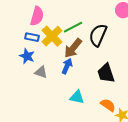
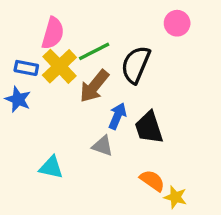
pink semicircle: (37, 16) -> (53, 33), moved
blue arrow: (67, 66) -> (117, 116), moved
gray triangle: (41, 72) -> (103, 146), moved
cyan triangle: (77, 97) -> (51, 167), moved

